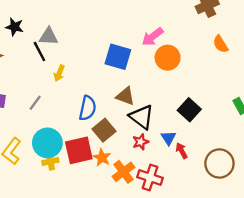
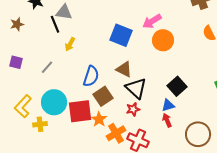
blue triangle: (168, 138) -> (168, 105), moved, turned 40
yellow cross: (50, 161) -> (40, 124), moved

